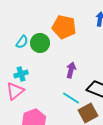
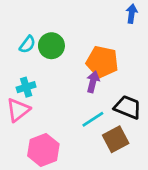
orange pentagon: (64, 27) -> (102, 62), moved
cyan line: (71, 98) -> (93, 119), turned -66

